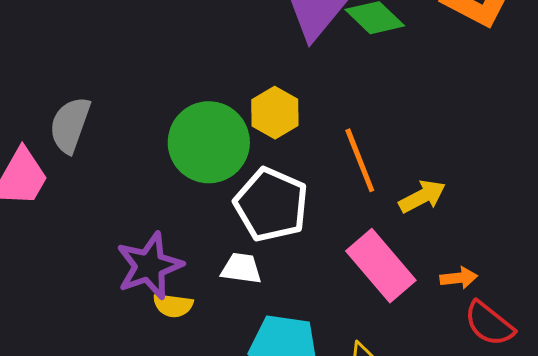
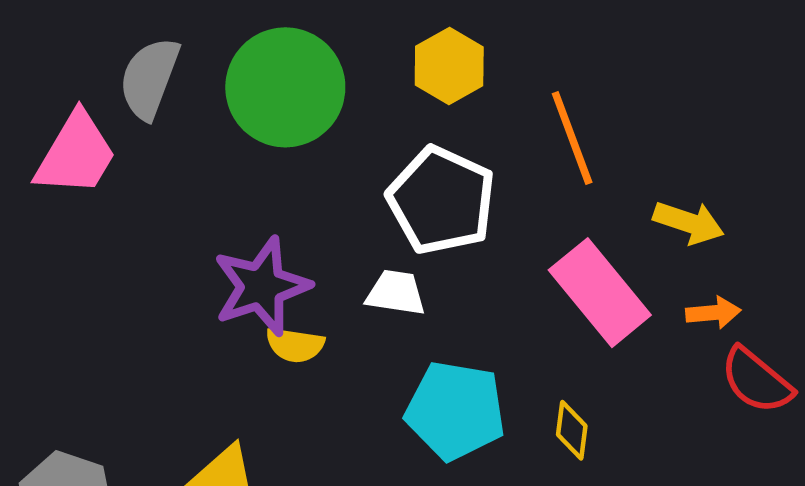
green circle: (209, 142) -> (285, 87), moved
yellow arrow: (422, 196) -> (689, 222), moved, turned 45

